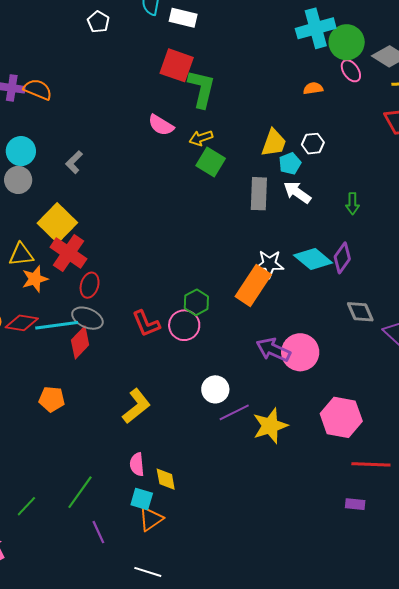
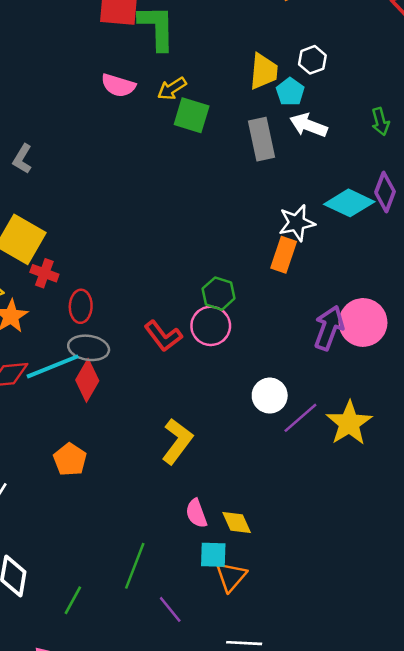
red cross: (68, 253) -> (44, 273), size x0.6
orange rectangle: (253, 286) -> (284, 255), size x0.7
purple arrow: (273, 350) -> (329, 328), turned 100
orange pentagon: (52, 399) -> (70, 460), turned -30

